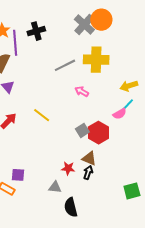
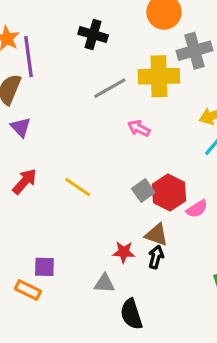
gray cross: (84, 24) -> (194, 51), moved, turned 35
black cross: (36, 31) -> (93, 35), moved, turned 36
pink semicircle: (120, 114) -> (197, 209), moved
yellow line: (42, 115) -> (78, 187), moved

